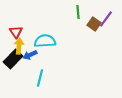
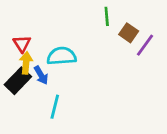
purple line: (106, 19) -> (145, 45), moved
blue arrow: (30, 55) -> (41, 75), turned -96

